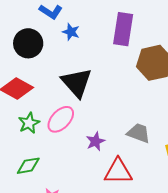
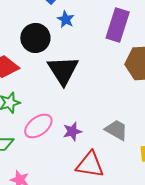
black circle: (28, 43) -> (35, 38), moved
pink ellipse: (61, 119) -> (38, 126), moved

